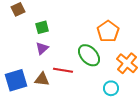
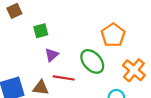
purple triangle: (42, 48) -> (52, 55), moved

